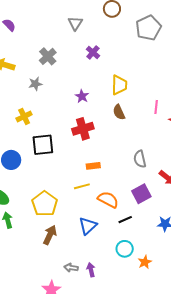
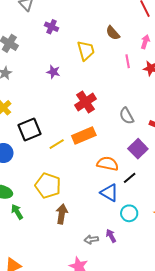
brown semicircle: (119, 112) -> (113, 33), moved
red cross: (83, 129) -> (85, 102), moved
orange rectangle: (93, 166) -> (84, 135), size x1.6
yellow line: (82, 186) -> (57, 144), moved
blue triangle: (88, 226) -> (109, 193), moved, turned -30
cyan circle: (125, 249) -> (129, 213), moved

